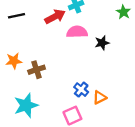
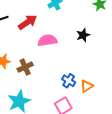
red arrow: (55, 17) -> (28, 22), moved
pink semicircle: (77, 32) -> (47, 40), moved

